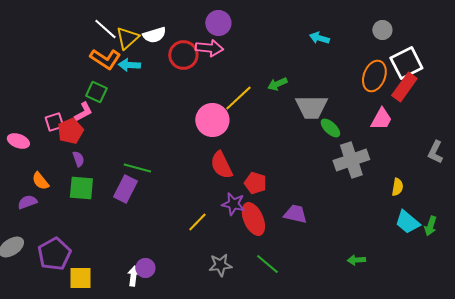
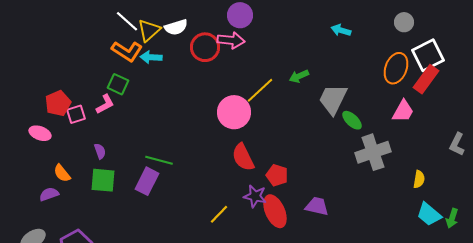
gray trapezoid: (311, 107) -> (333, 99), turned 116
red pentagon: (70, 131) -> (58, 103), moved

